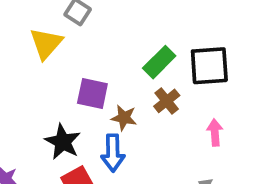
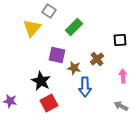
green rectangle: (159, 62) -> (74, 27), moved
black square: (209, 66) -> (120, 40), size x0.6
blue arrow: (113, 153) -> (85, 87), moved

